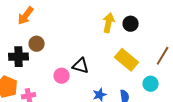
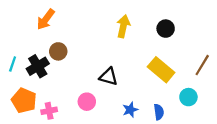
yellow arrow: (109, 23) -> (123, 26), moved
black cross: (19, 57) -> (38, 66), turned -30
pink circle: (62, 76) -> (87, 102), moved

